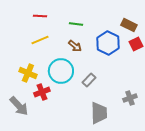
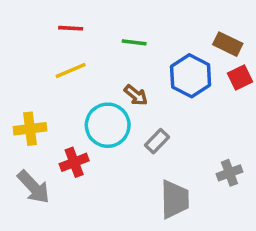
brown arrow: (75, 46) -> (136, 95), moved
yellow cross: (28, 73) -> (30, 129), moved, turned -30

